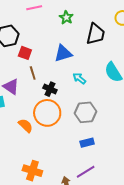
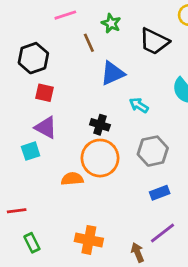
black trapezoid: (96, 34) -> (154, 41), turned 110
red square: (25, 53) -> (44, 93), moved
brown line: (33, 73) -> (89, 43), moved
orange semicircle: (26, 126) -> (72, 179), turned -42

